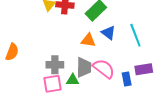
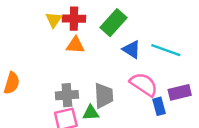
cyan line: (135, 35) -> (166, 50), turned -45
orange triangle: (88, 40) -> (75, 45), moved
pink semicircle: (104, 69) -> (144, 84), moved

